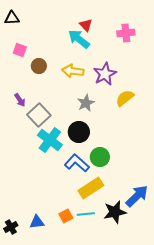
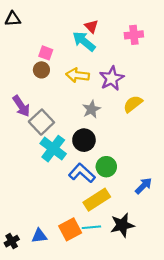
pink square: (20, 50) -> (46, 53), moved
purple arrow: (20, 100) -> (21, 106), size x1.5
blue arrow: (137, 196) -> (144, 186), moved, size x0.7
orange square: (66, 216) -> (70, 229), size x1.5

